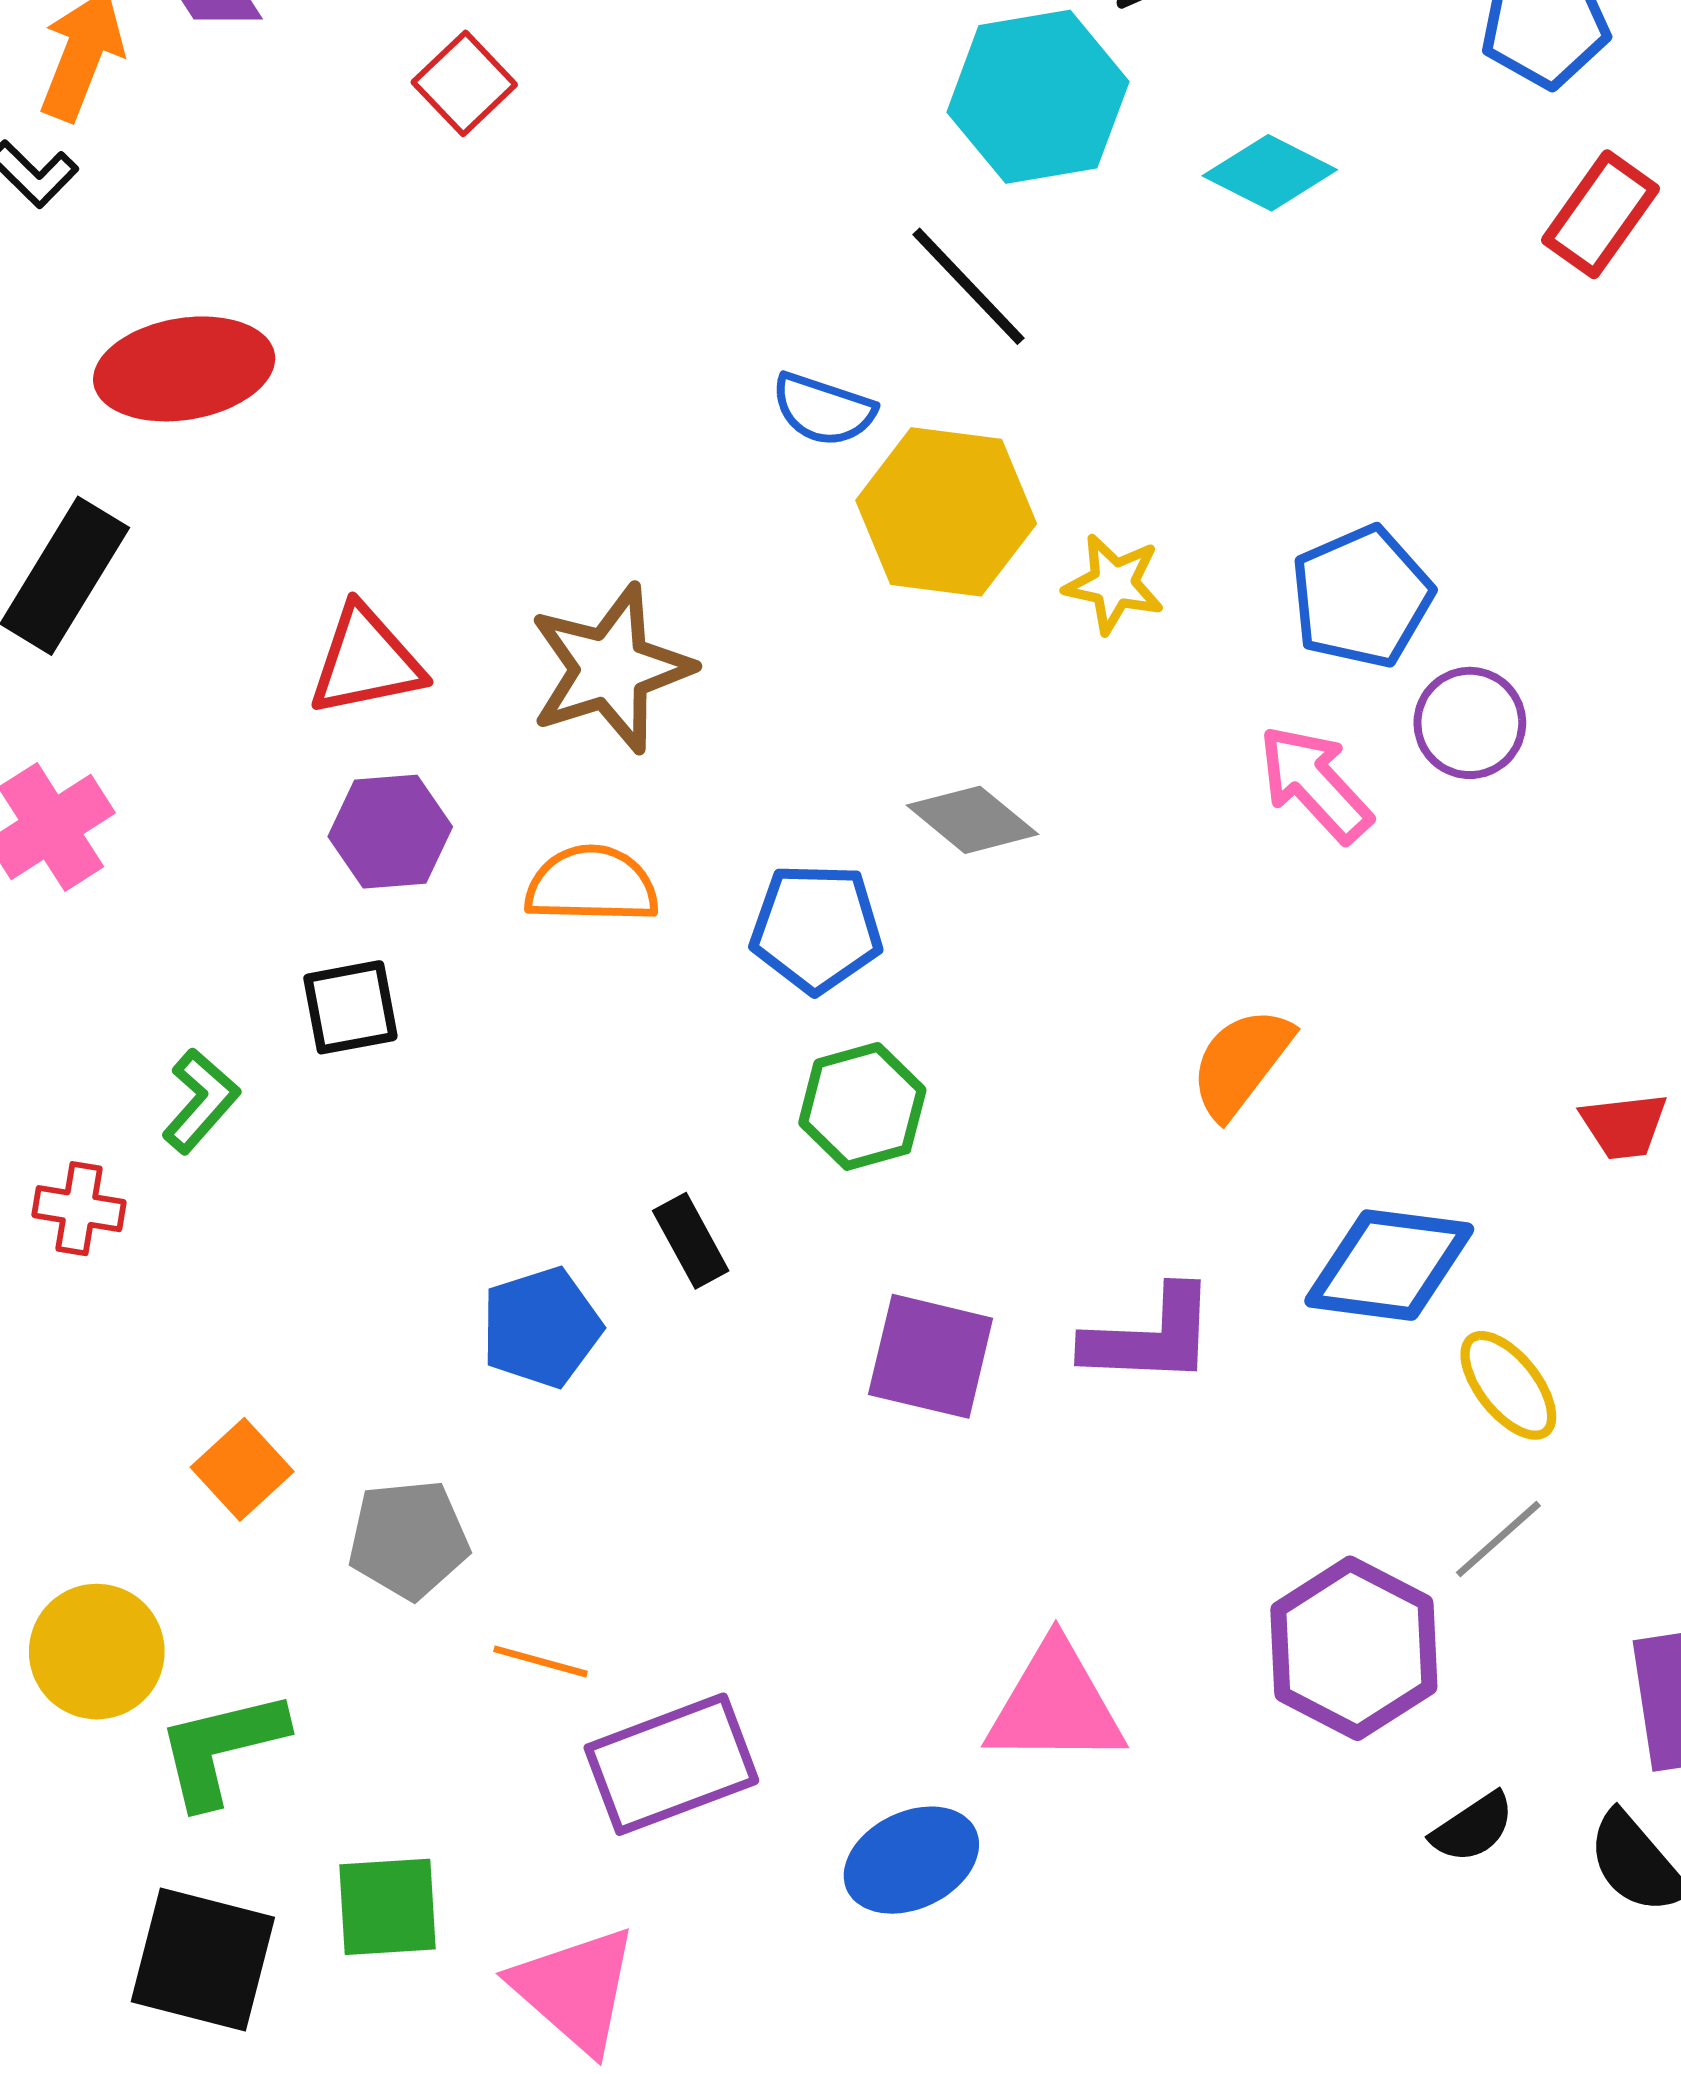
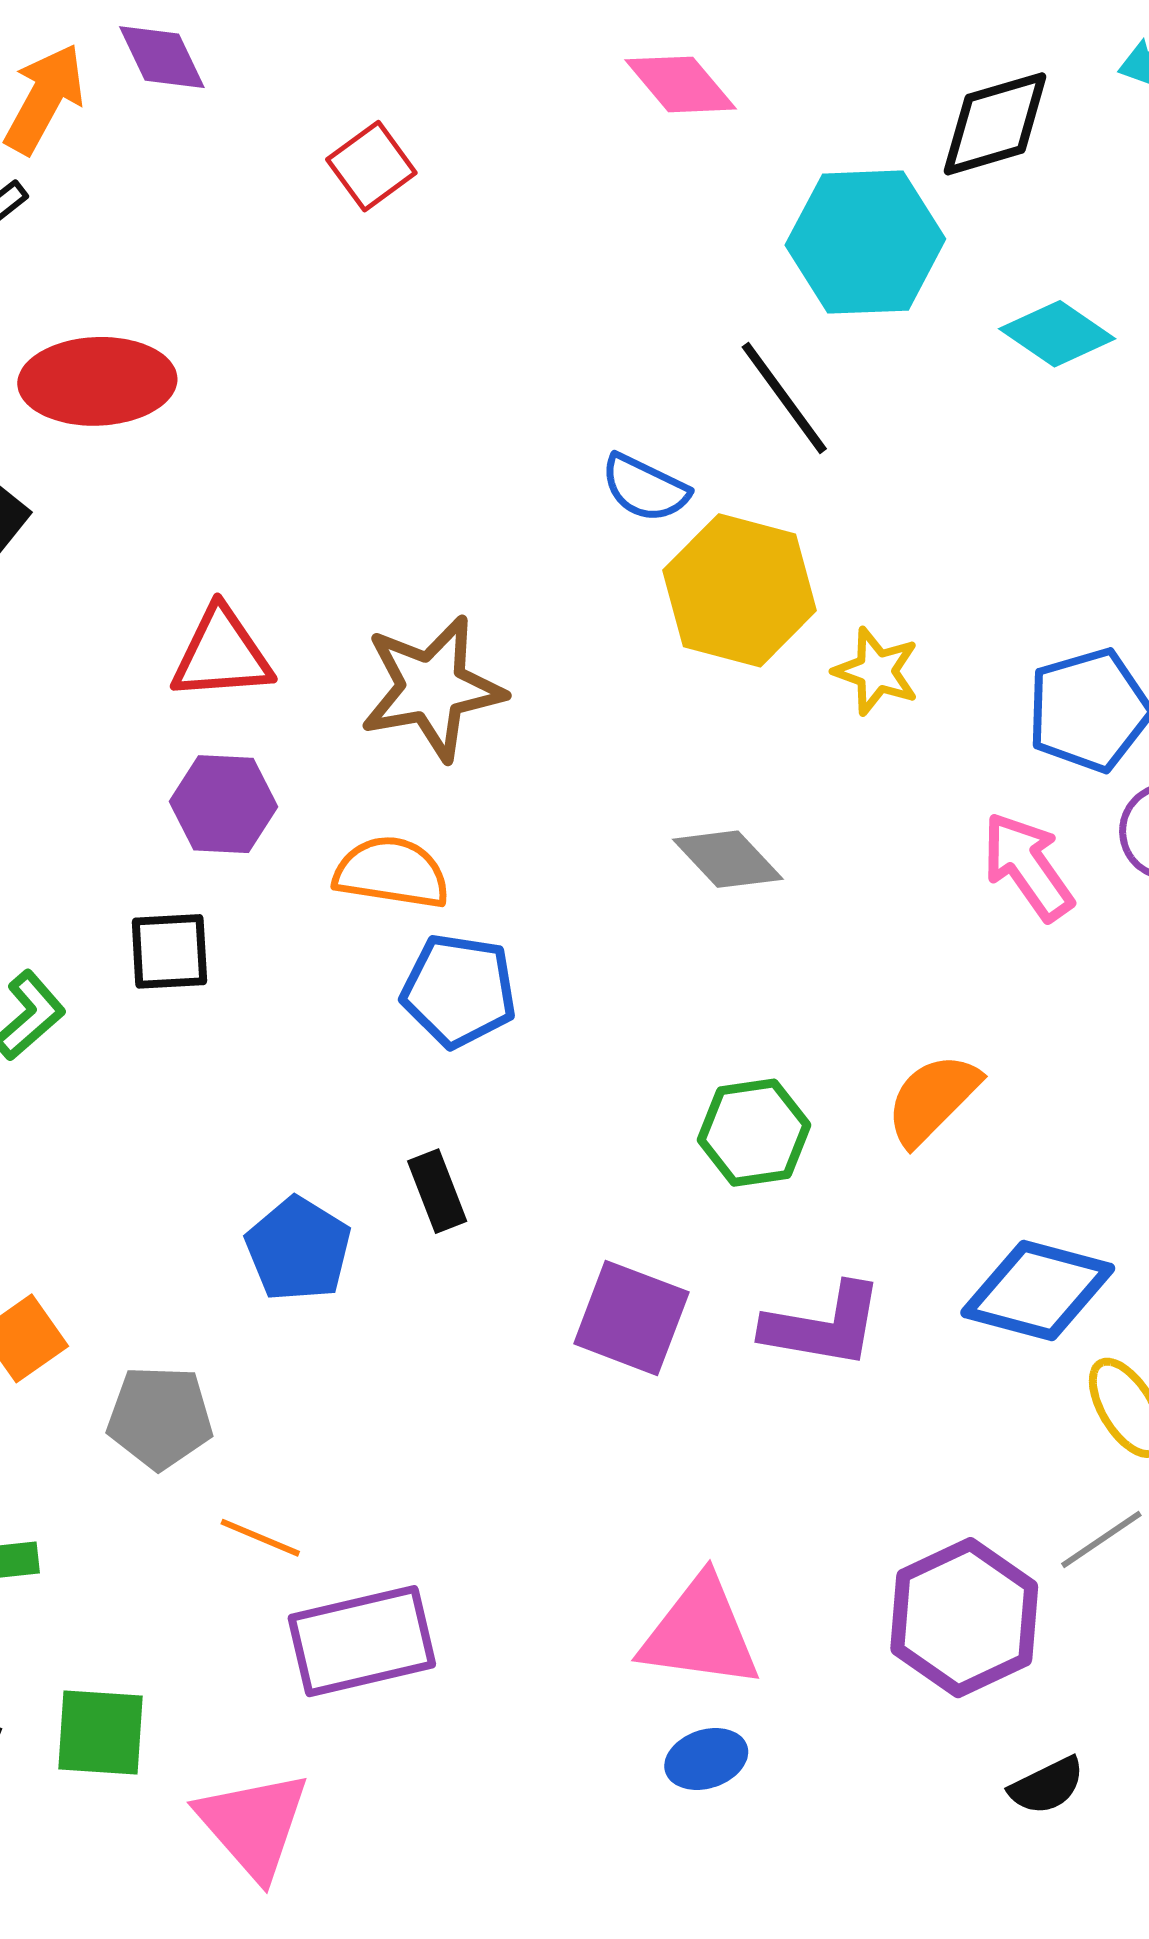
blue pentagon: (816, 928) -> (459, 990), moved
green hexagon: (862, 1106) -> (754, 1133), moved
blue pentagon: (541, 1327) -> (298, 1249), turned -30
blue ellipse: (911, 1860) -> (706, 1759), moved, size x0.7

